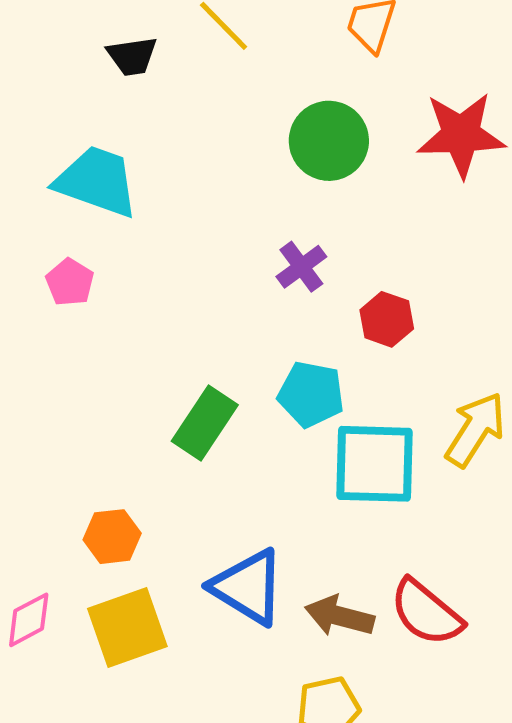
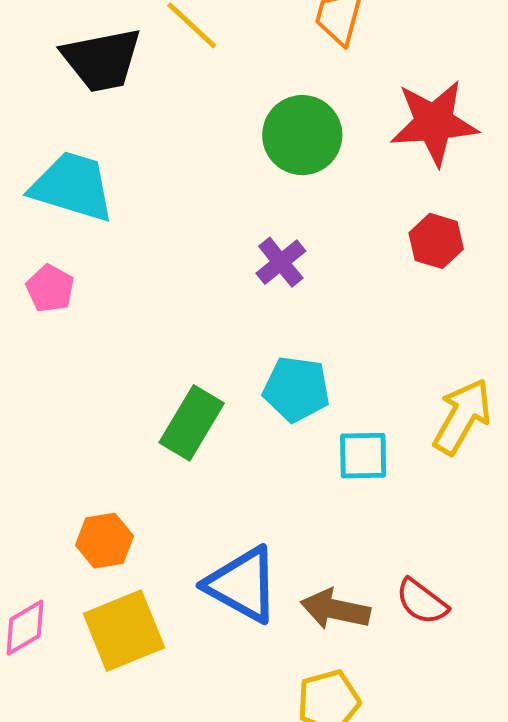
black trapezoid: (132, 56) -> (102, 60), size x1.6
red hexagon: (387, 319) -> (436, 241), moved
cyan square: (375, 464) -> (363, 456), size x0.6
red semicircle: (426, 613) -> (422, 602), size x0.7

